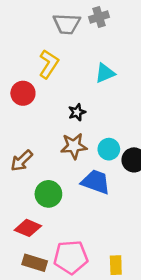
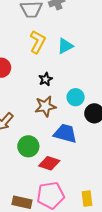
yellow L-shape: (49, 64) -> (38, 42), moved
cyan circle: (109, 149) -> (76, 97), moved
red diamond: (28, 228) -> (49, 163), moved

